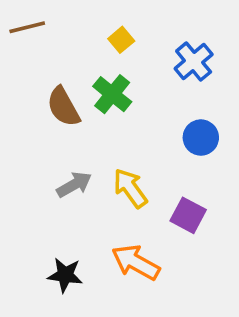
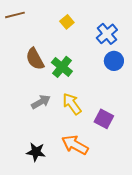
green cross: (112, 94) -> (62, 67), moved
blue circle: (201, 138) -> (114, 61), moved

